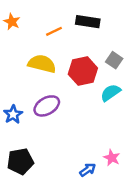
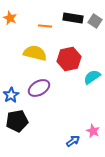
orange line: (54, 31) -> (45, 26), turned 32
gray square: (114, 60) -> (95, 21), moved
black pentagon: (20, 161) -> (17, 121), moved

